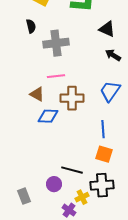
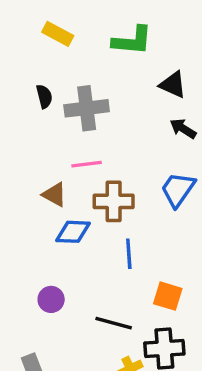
black semicircle: (31, 26) -> (44, 96), moved
blue line: (103, 129) -> (129, 254), moved
purple circle: (54, 184) -> (51, 299), moved

